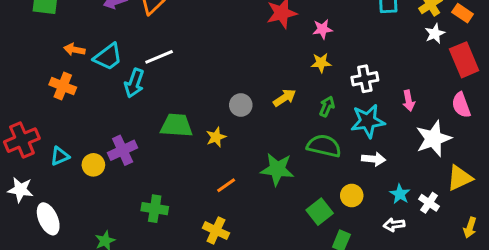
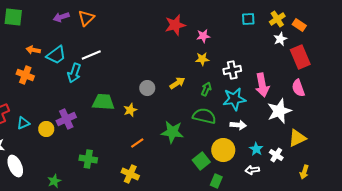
pink arrow: (409, 101) -> (262, 85), size x1.6
yellow circle: (352, 195) -> (223, 150), size x1.5

